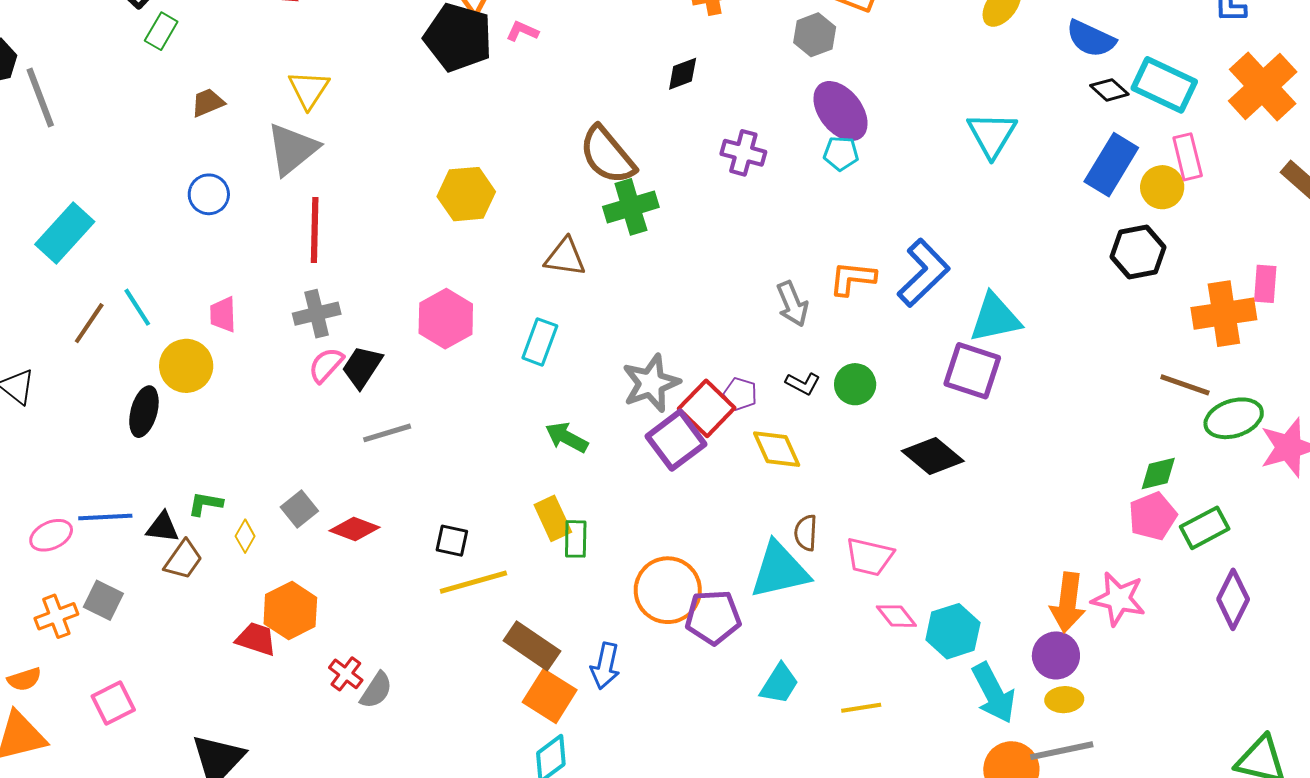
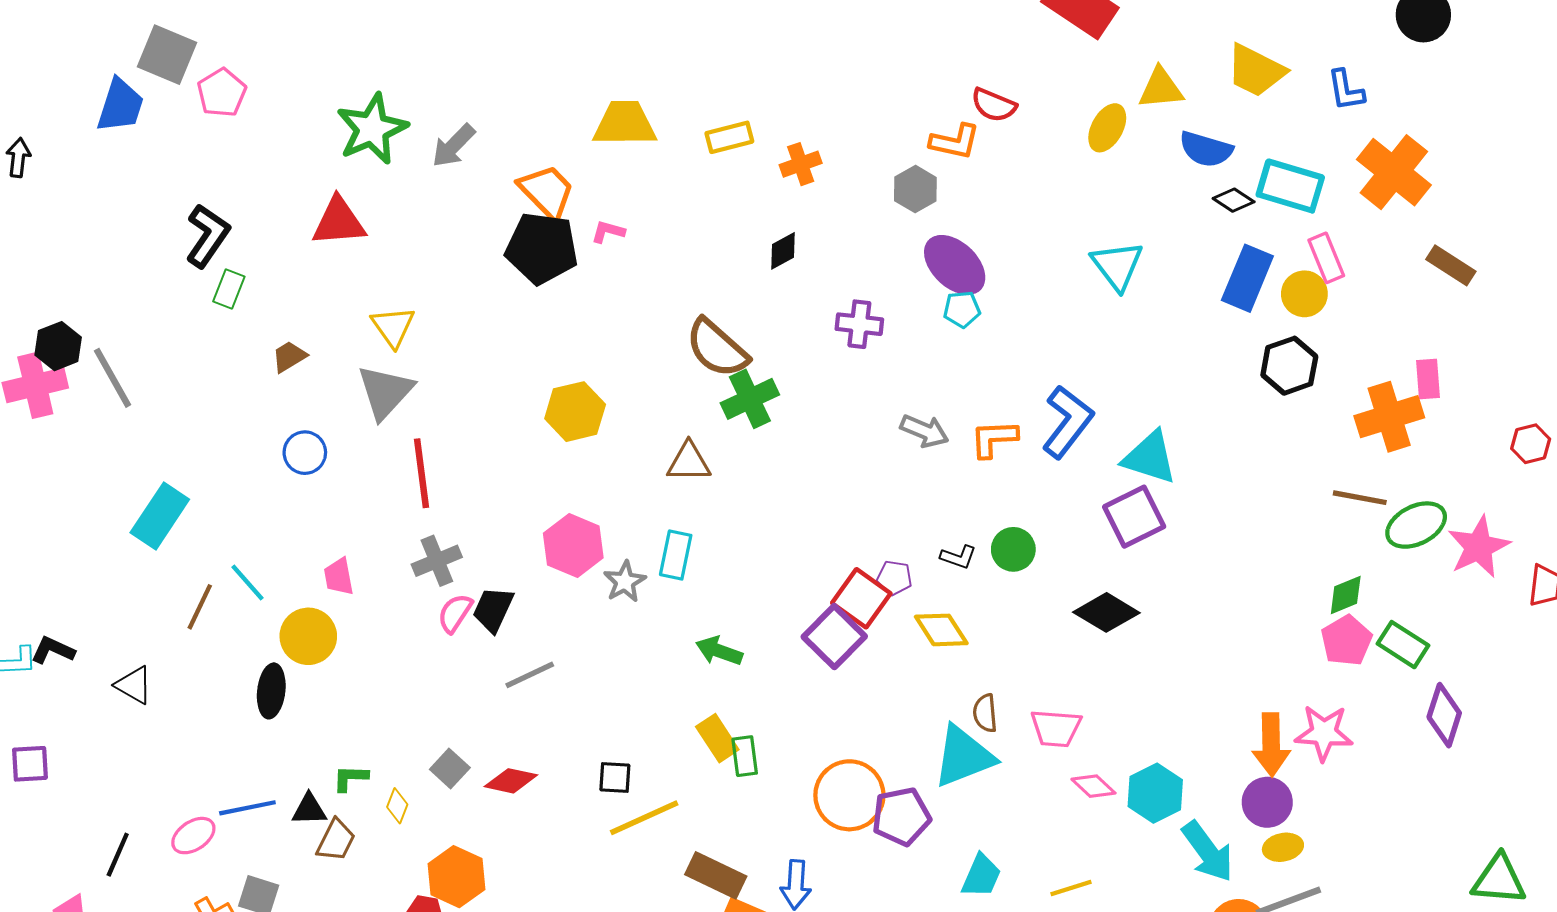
gray arrow: (792, 304) -> (924, 431), moved, turned -36
cyan triangle: (995, 318) -> (1150, 458), turned 38
purple square: (972, 371) -> (1134, 517), turned -36
gray star: (651, 383) -> (625, 582), moved, size x0.7
green rectangle: (1205, 528) -> (1403, 645), turned 69

